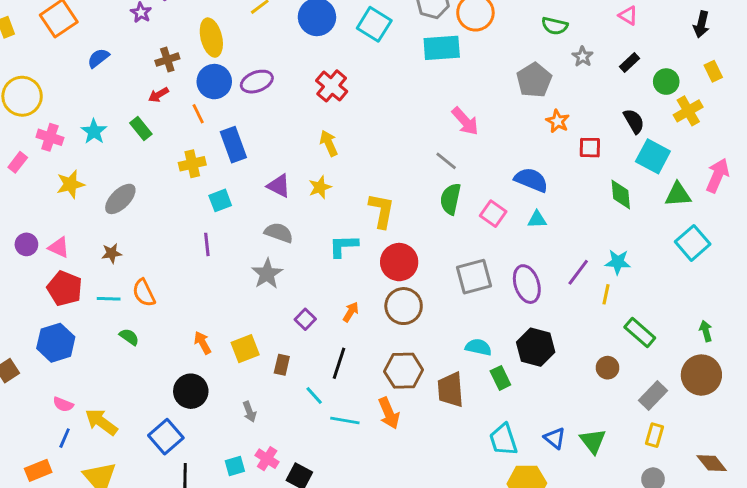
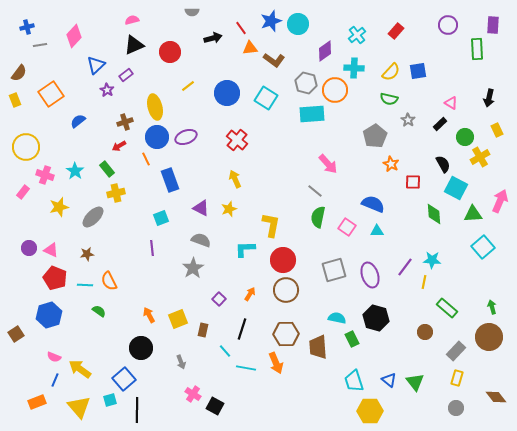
pink triangle: (628, 16) -> (451, 103), moved
yellow cross: (192, 164) -> (116, 193), moved
cyan square: (235, 466) -> (110, 400), moved

